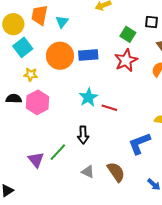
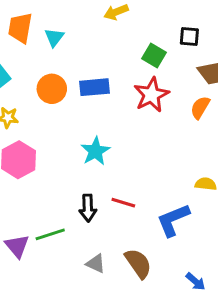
orange circle: (60, 56) -> (52, 89), size x0.7
red line: (109, 108) -> (123, 203), moved
green line: (58, 152) -> (50, 234), turned 30

